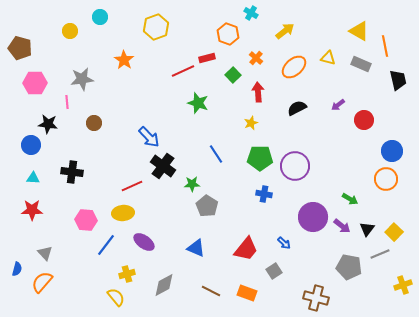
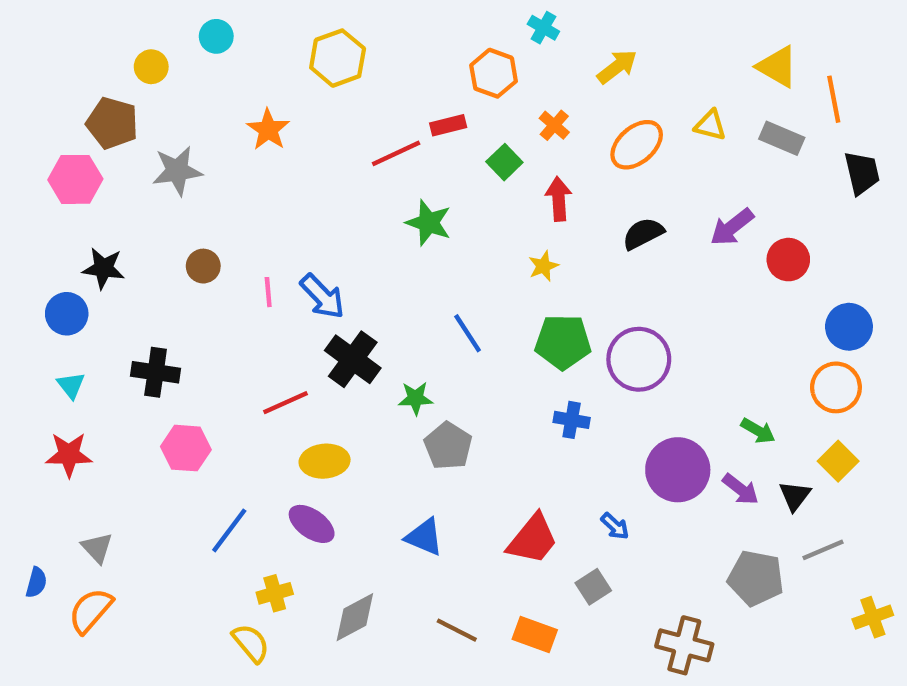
brown pentagon: (20, 48) -> (112, 123), moved
pink line: (67, 102) -> (268, 292), moved
purple arrow: (338, 105) -> (732, 227), size x1.5
cyan triangle: (33, 178) -> (71, 385), turned 48
yellow ellipse: (123, 213) -> (325, 461), moved
pink hexagon: (86, 220) -> (186, 448), moved
yellow square: (394, 232) -> (838, 461), moved

